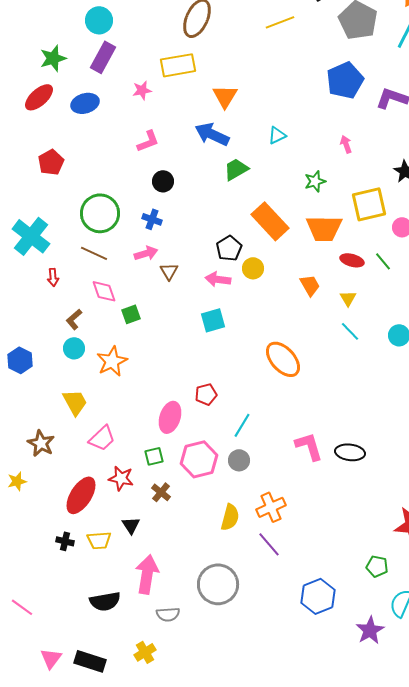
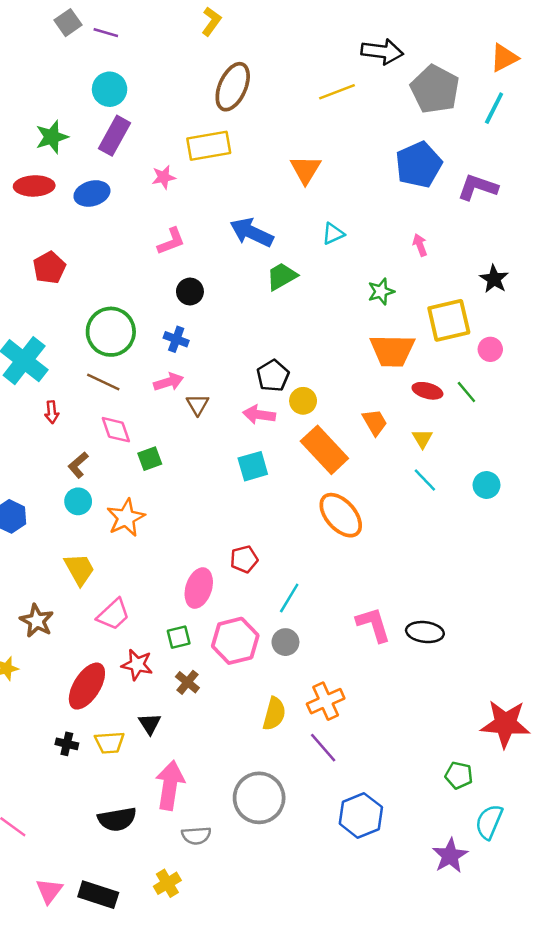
orange triangle: (225, 96) -> (306, 170), moved
red ellipse: (39, 97) -> (34, 186), turned 40
orange rectangle: (270, 221) -> (324, 450), moved
blue hexagon: (318, 596) -> (361, 815), moved

